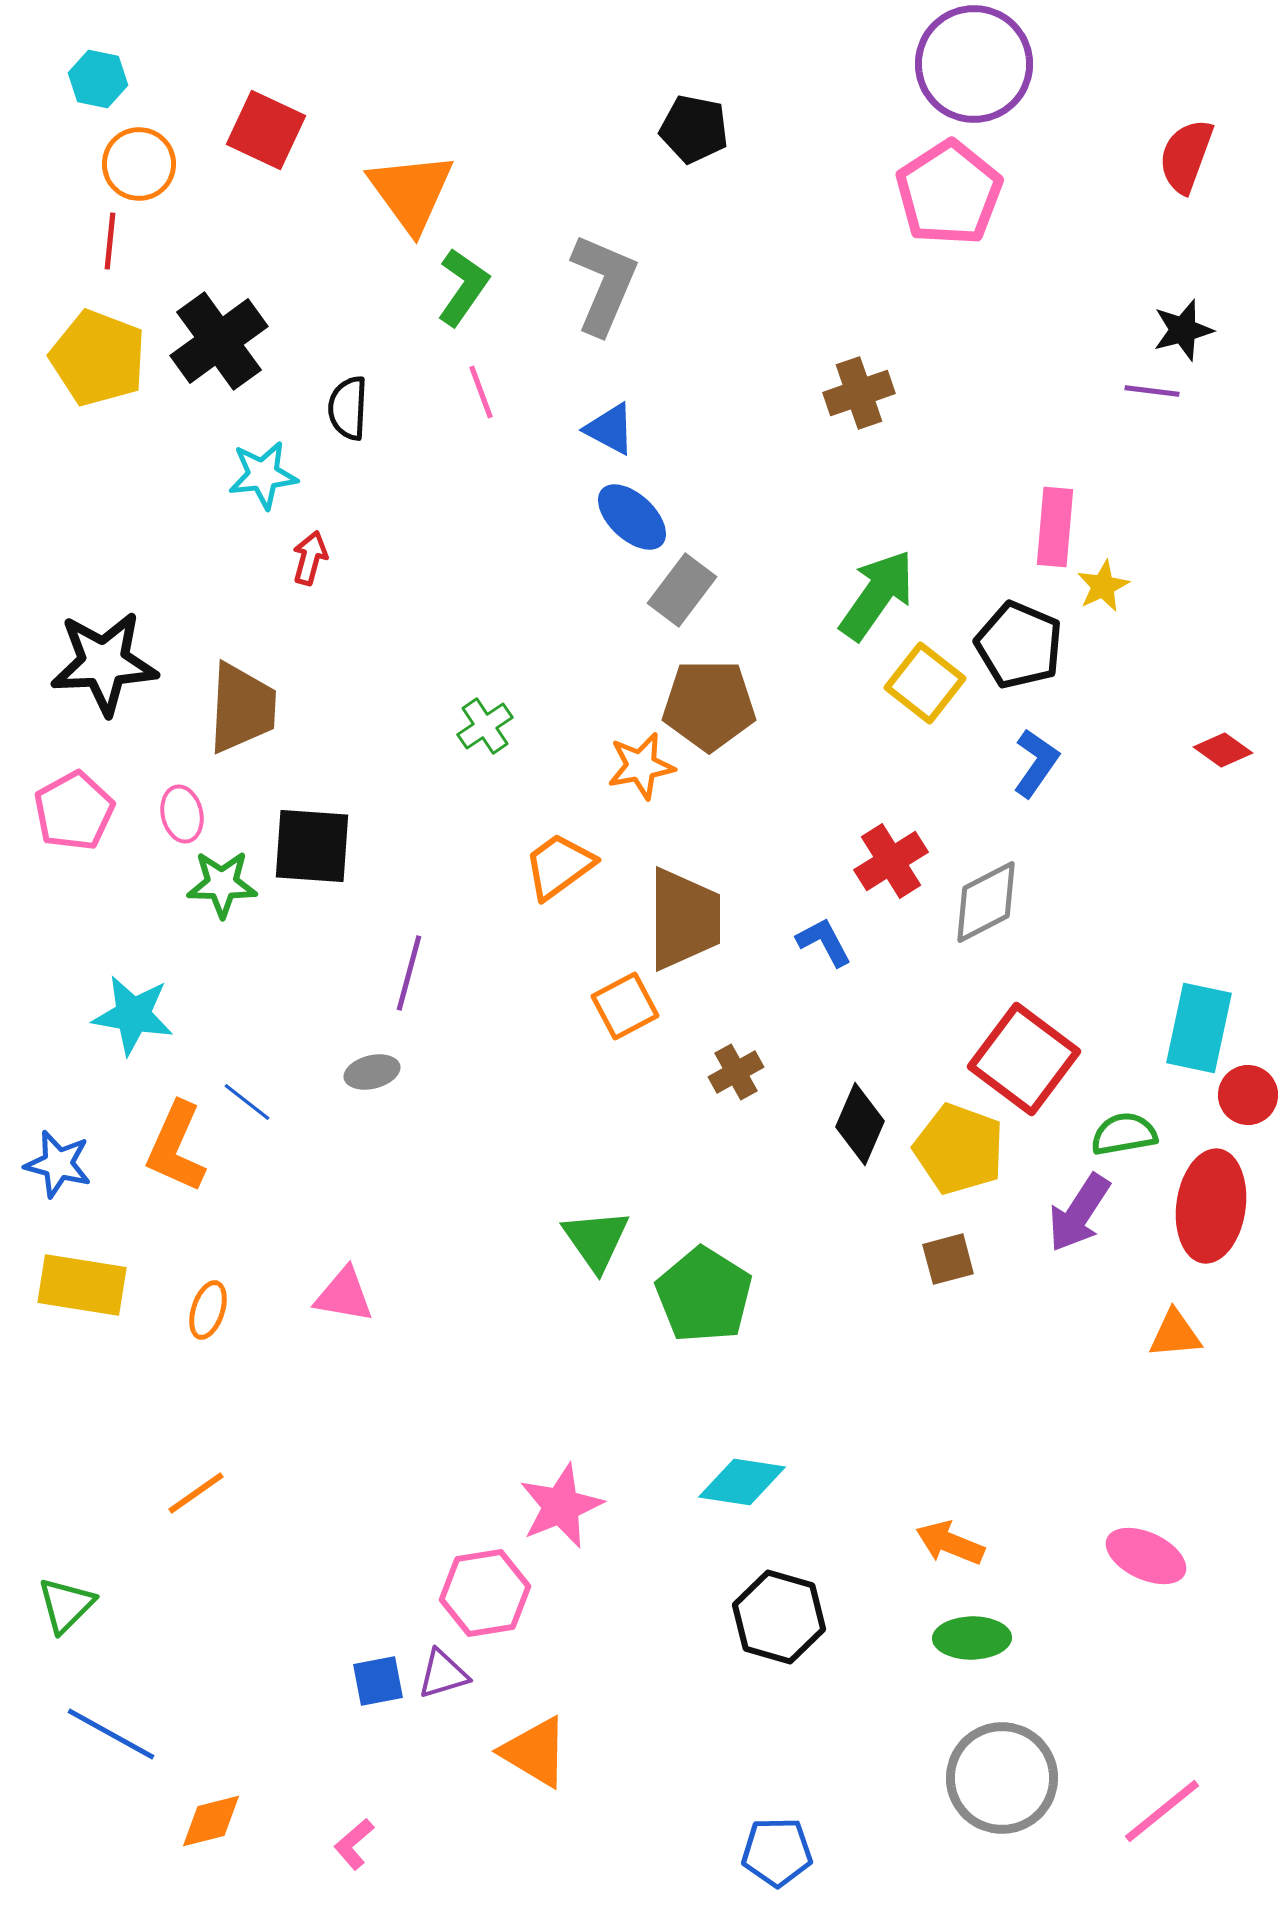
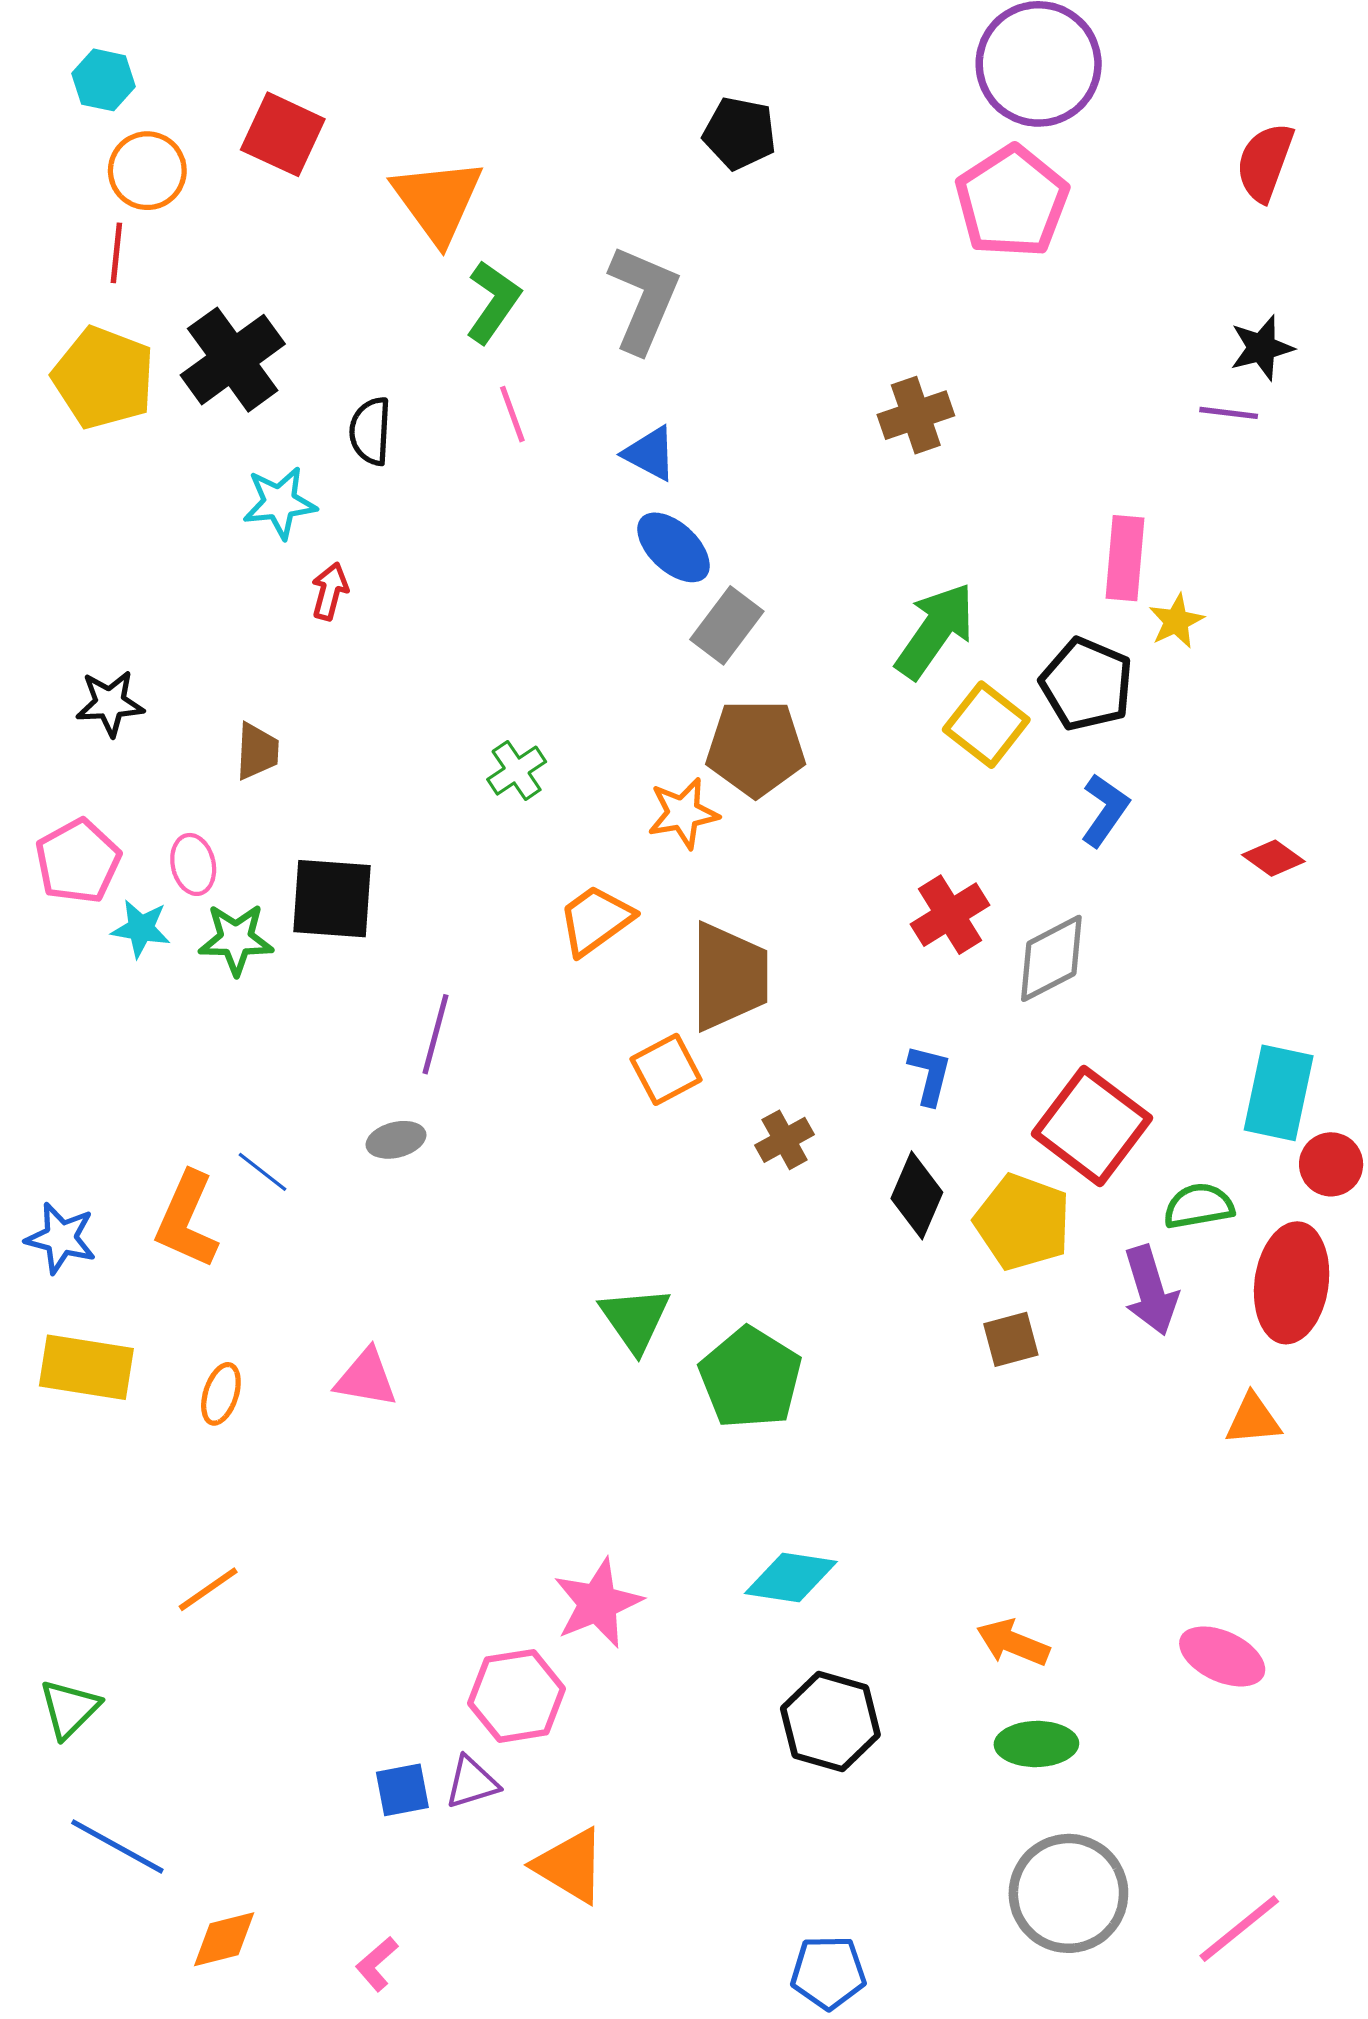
black star: (104, 663) -> (110, 703), size x0.6
brown trapezoid: (242, 708) -> (257, 751), size x0.6
red diamond: (1223, 750) -> (1273, 858), moved
blue L-shape: (824, 942) -> (930, 1075), moved, turned 42
cyan star: (133, 1015) -> (141, 929), moved, size x0.7
purple arrow: (1079, 1213) -> (1151, 1290), turned -50

